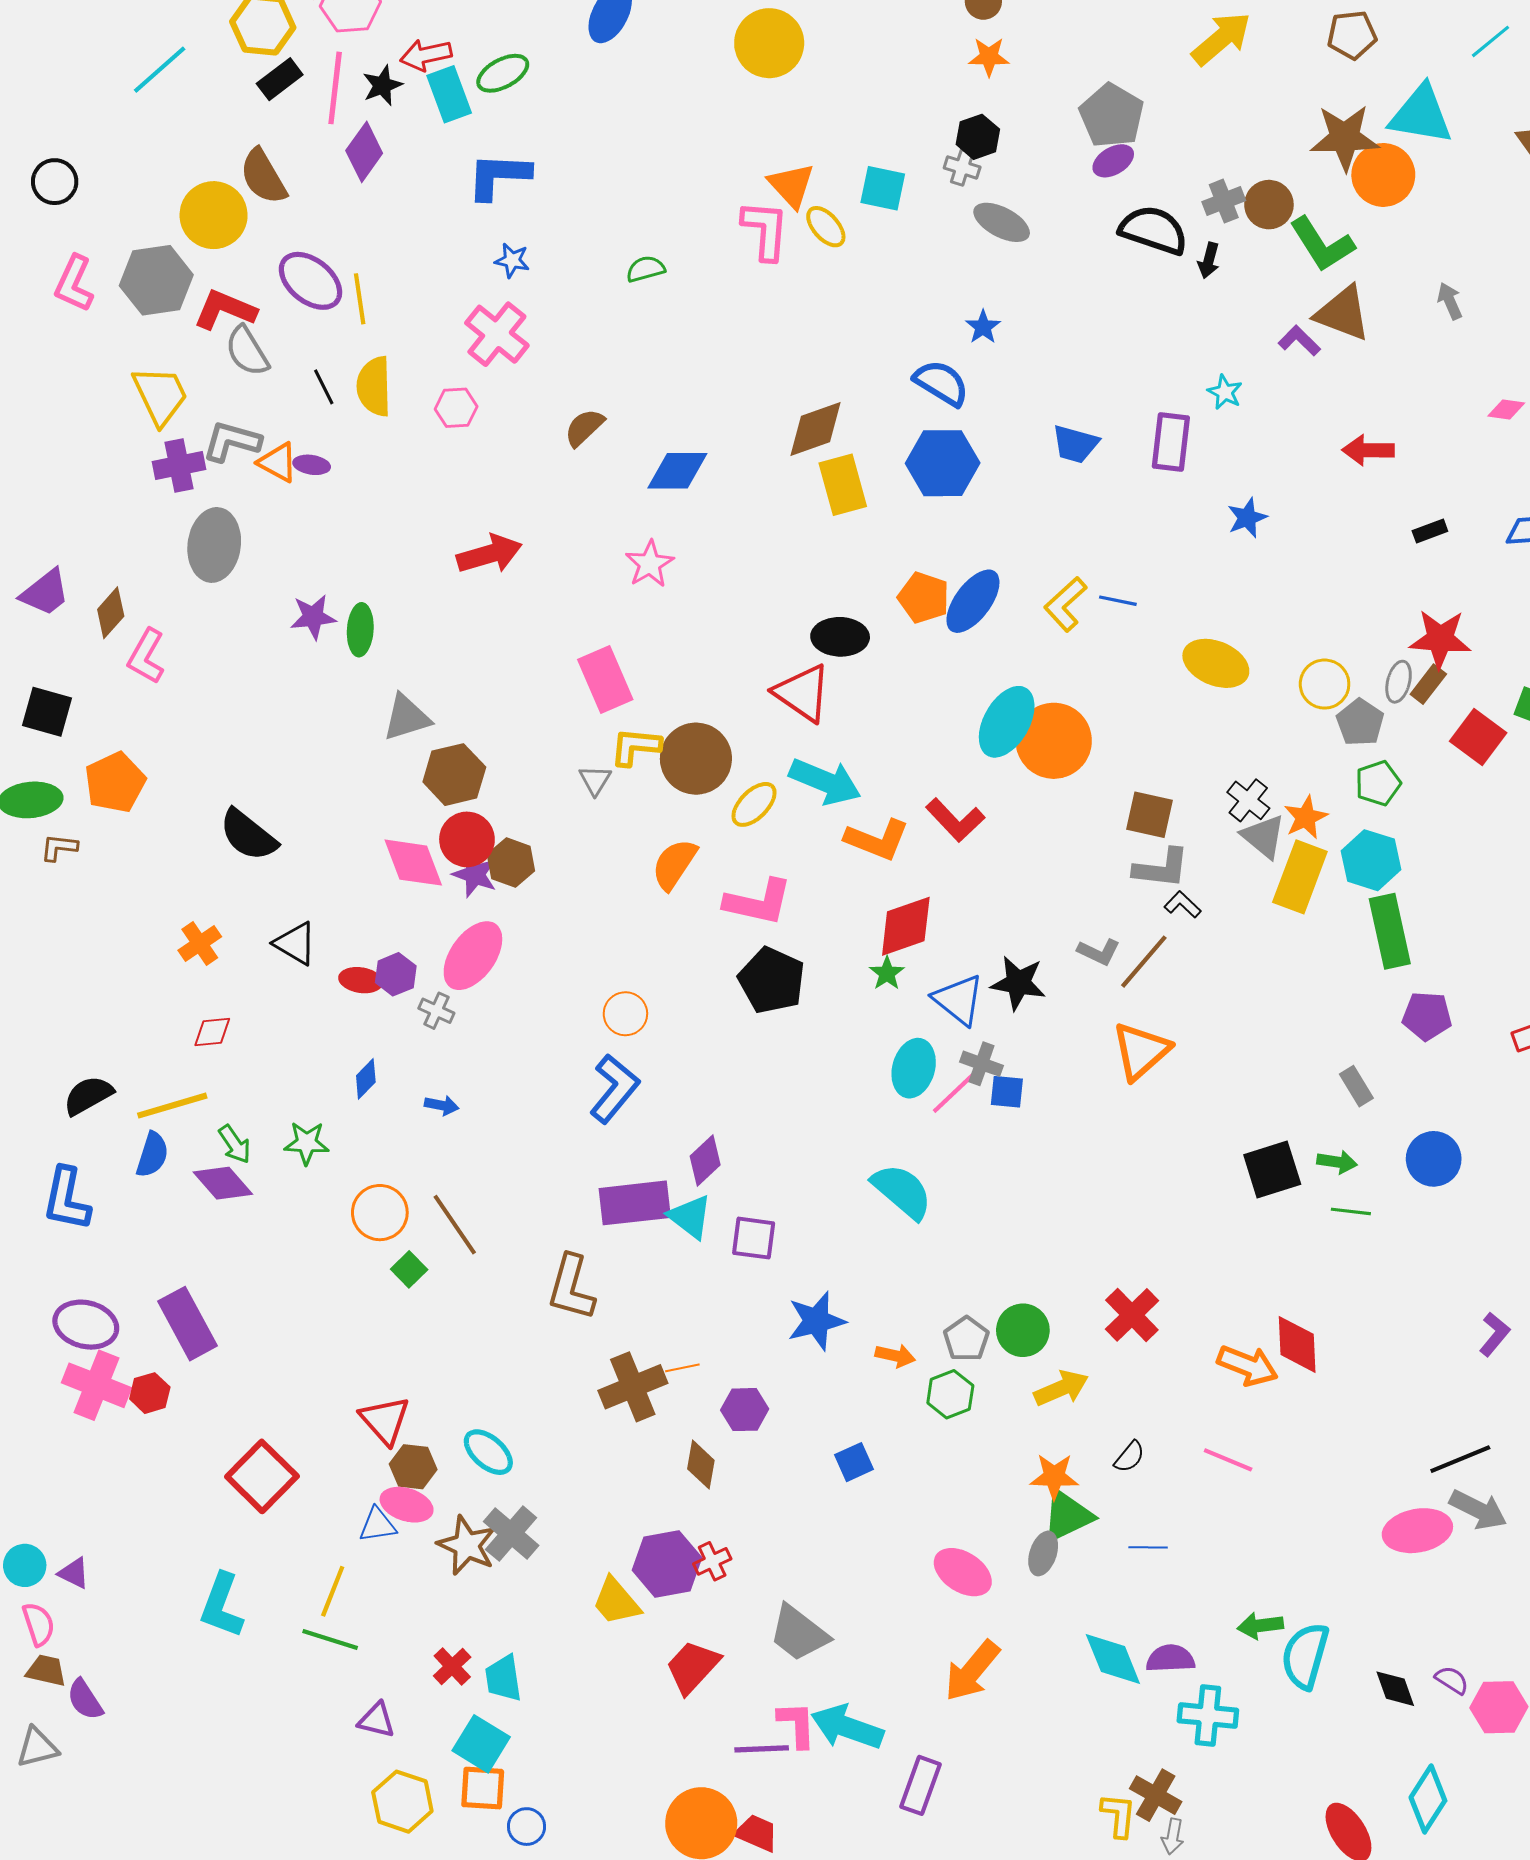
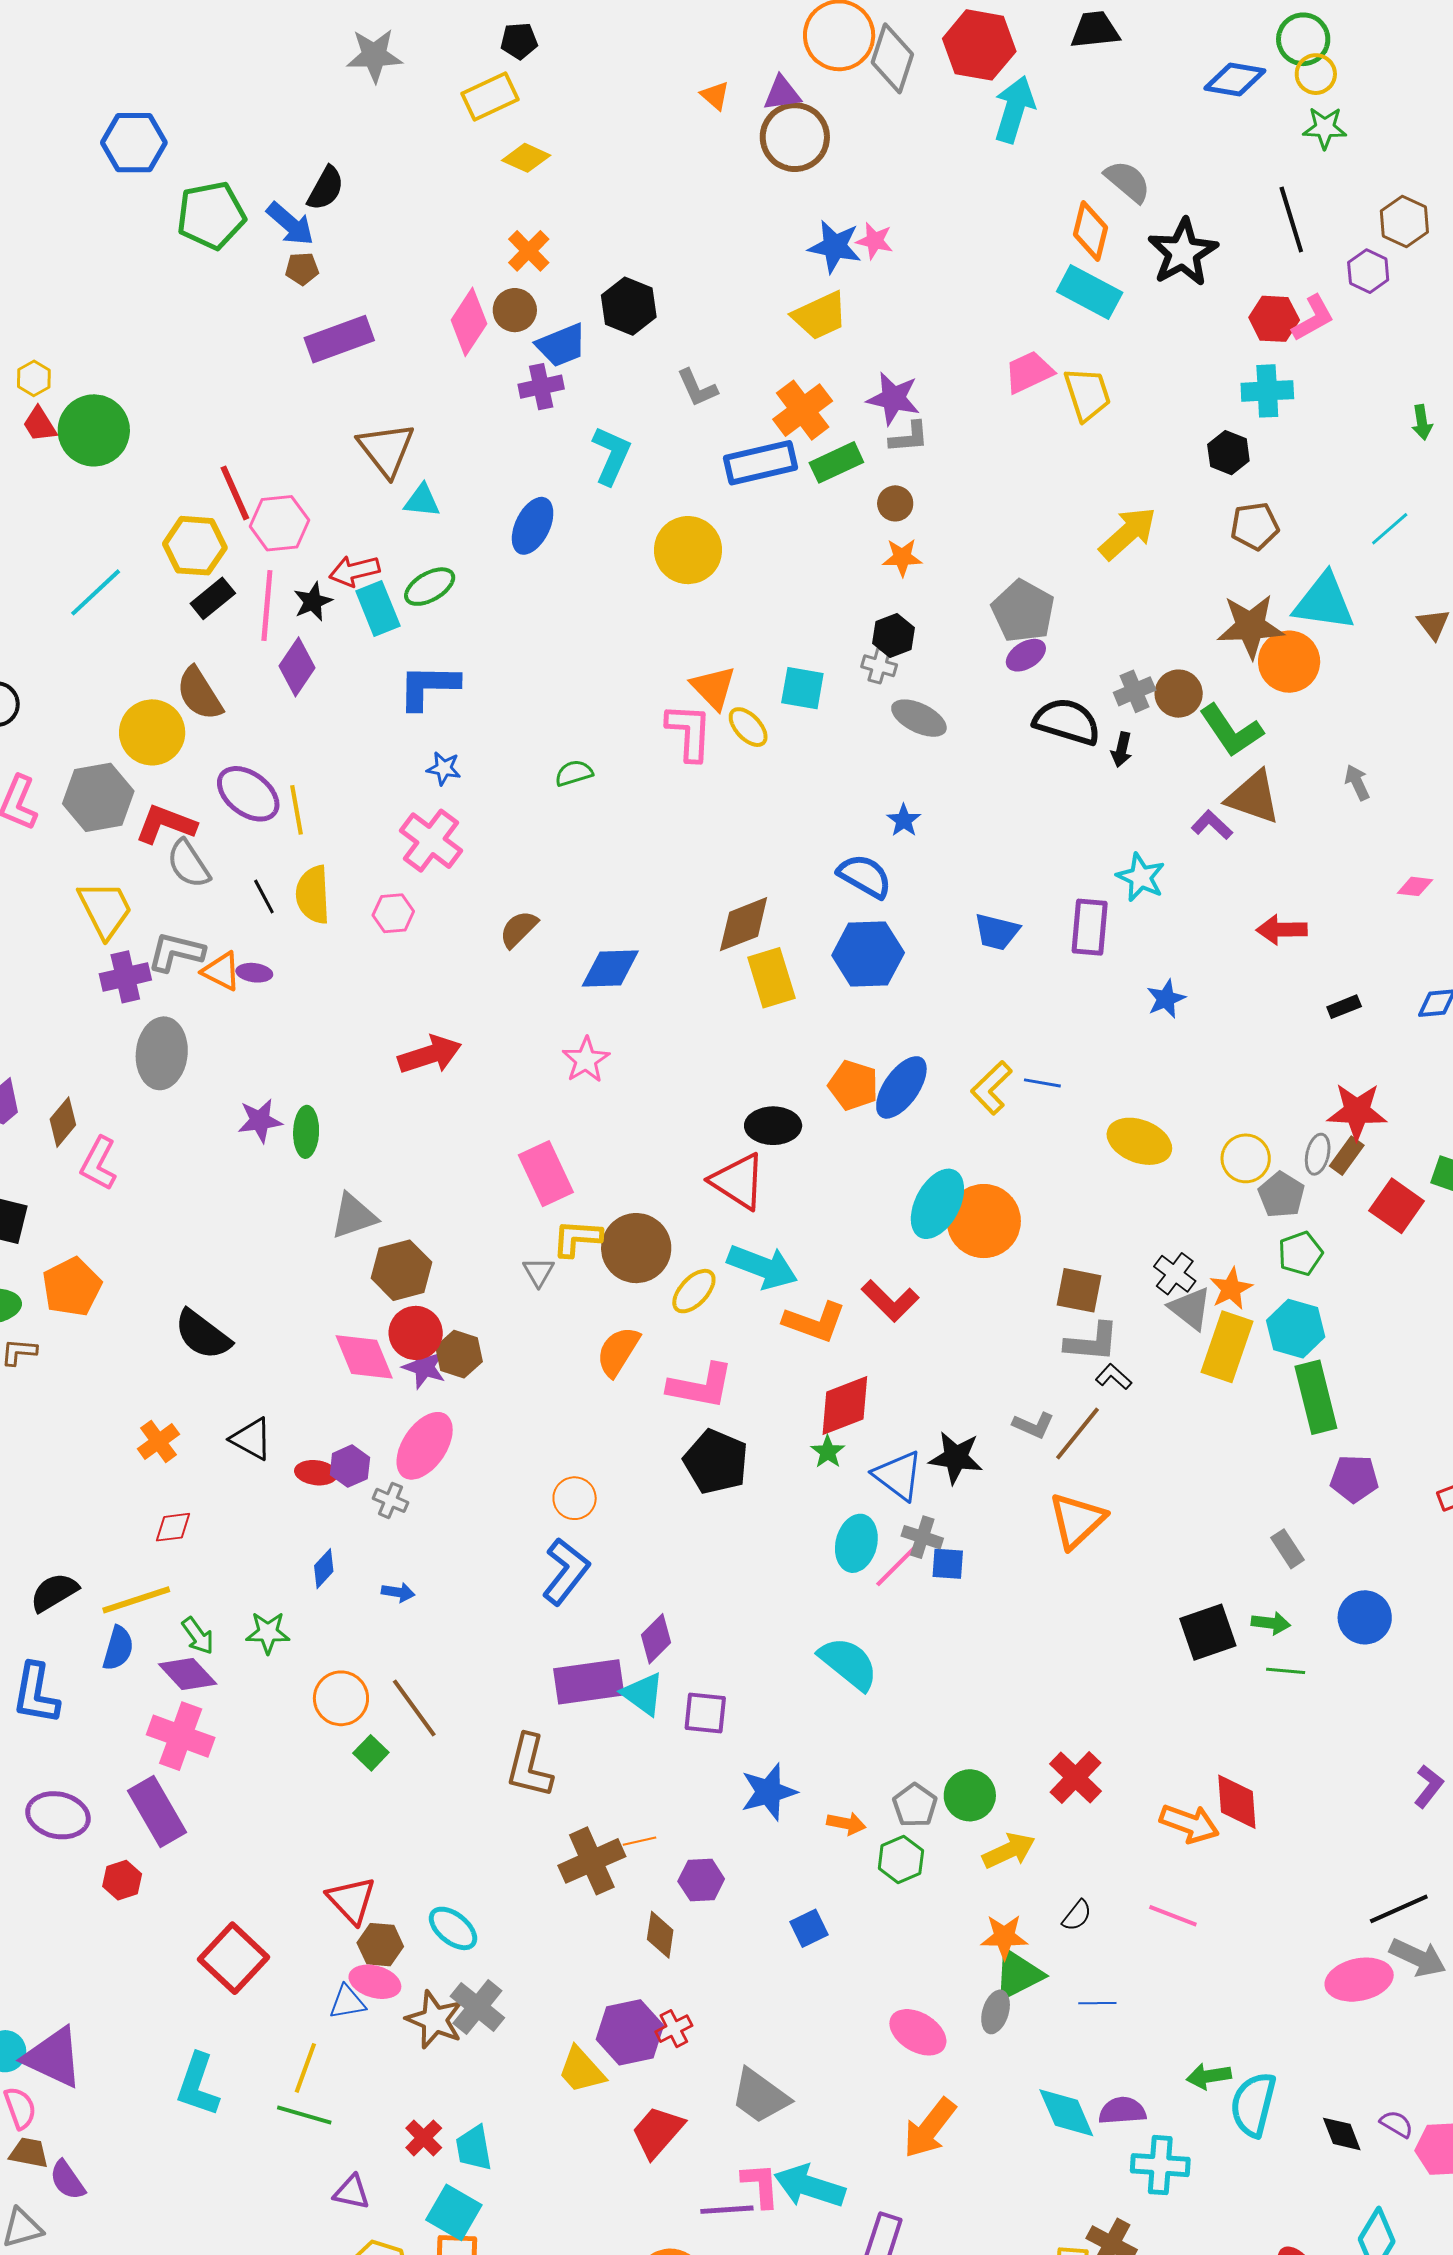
cyan star: (1225, 392) -> (1141, 877), size x1.4
pink cross: (96, 1385) -> (181, 1736), moved
purple triangle: (74, 1573) -> (53, 2057), size x2.0

